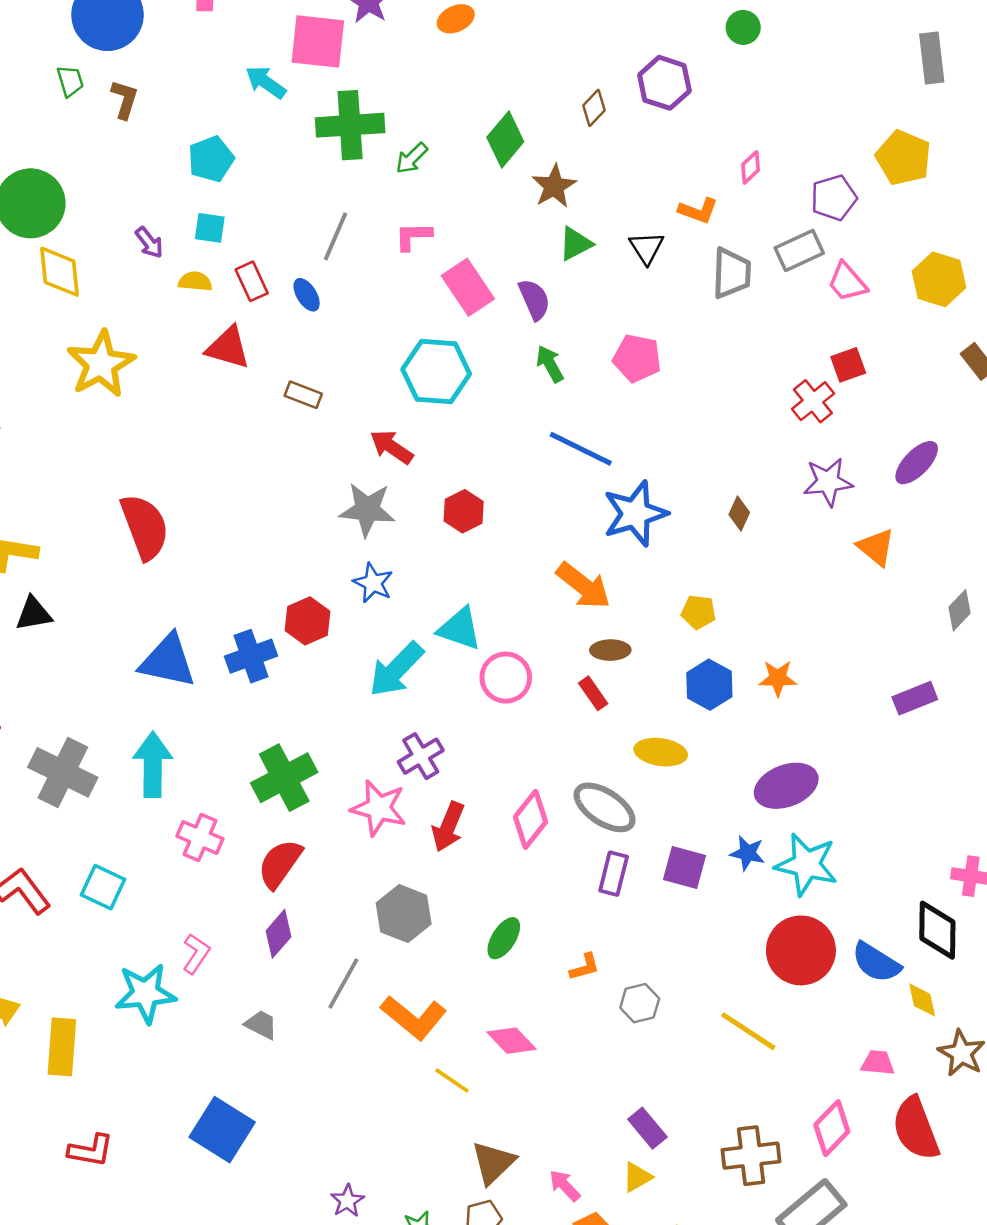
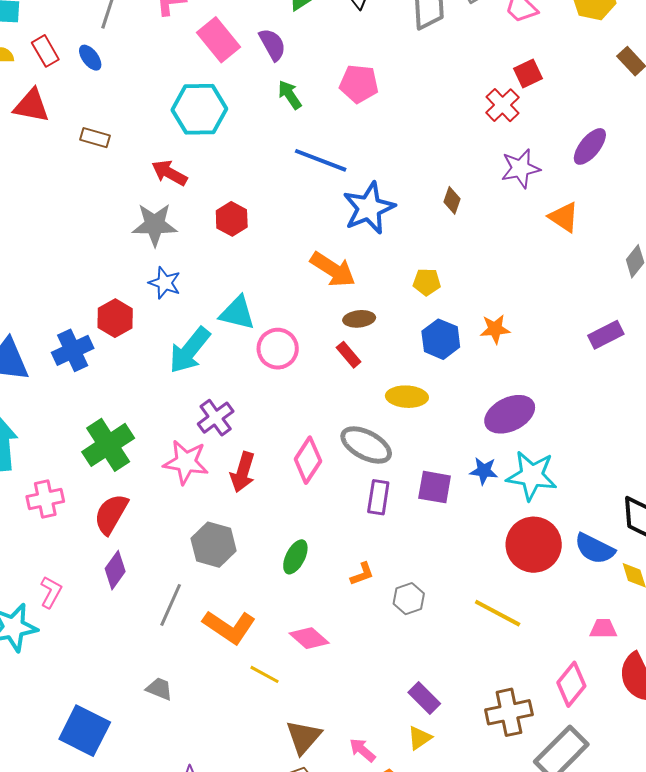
pink cross: (200, 837) -> (45, 499), turned -30
gray trapezoid: (261, 1025) -> (159, 689), moved

